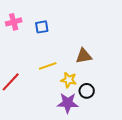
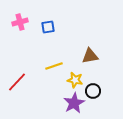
purple star: (68, 103) -> (74, 103), turned -30

